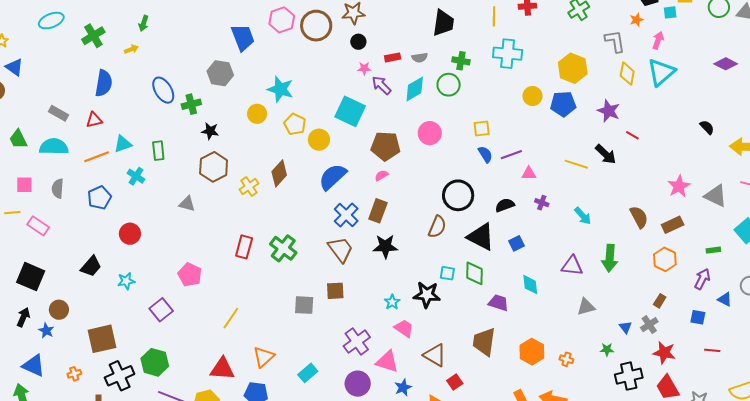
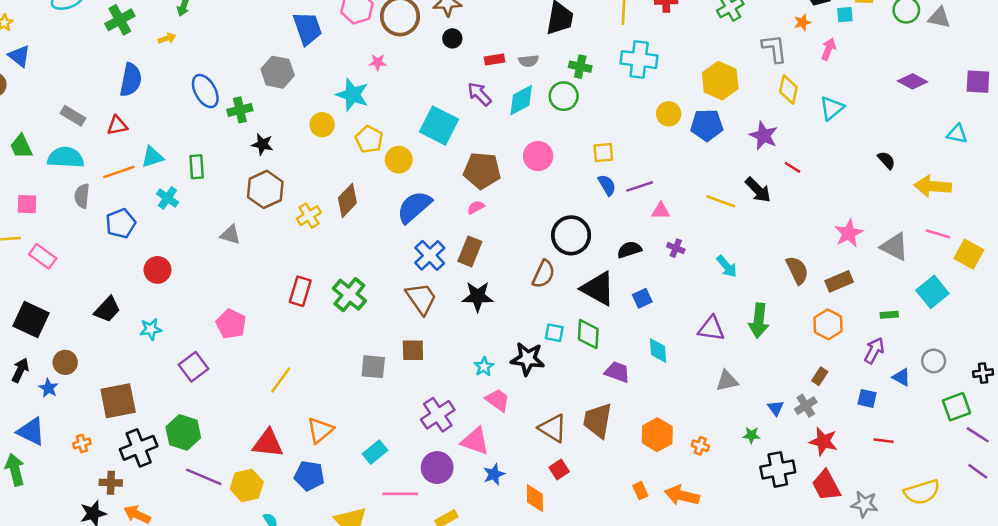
pink star: (364, 68) -> (378, 62), moved
cyan triangle: (661, 72) -> (832, 108), moved, size x0.7
gray semicircle: (58, 189) -> (82, 196), moved
brown triangle: (435, 355) -> (553, 428), moved

